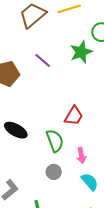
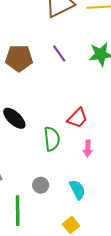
pink arrow: (81, 155) -> (88, 148), moved
gray circle: (54, 172) -> (41, 185), moved

